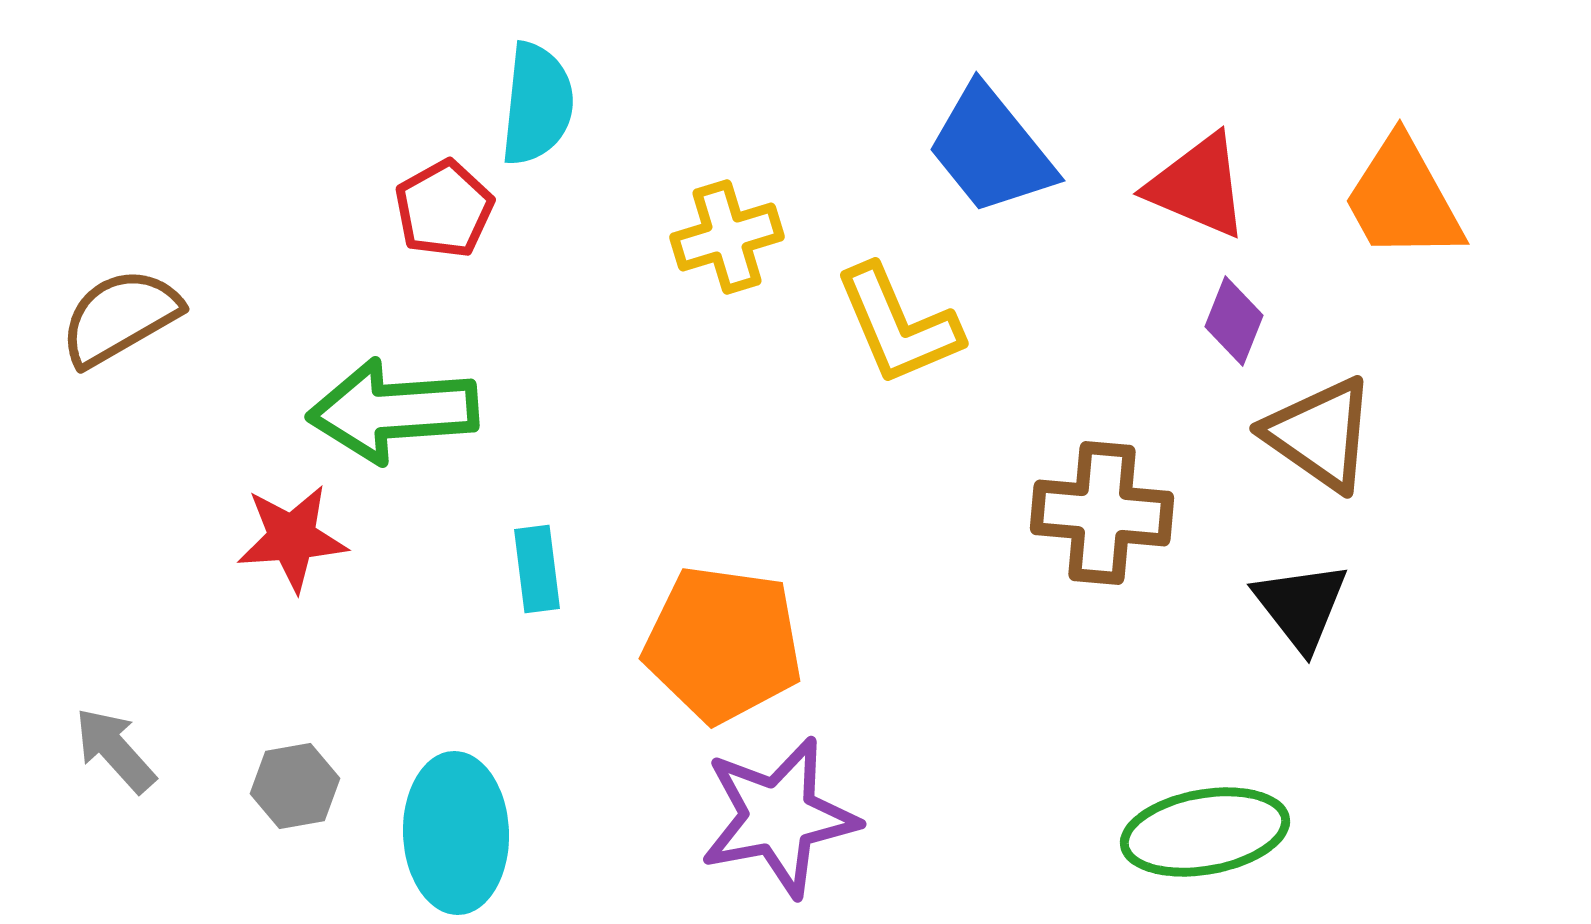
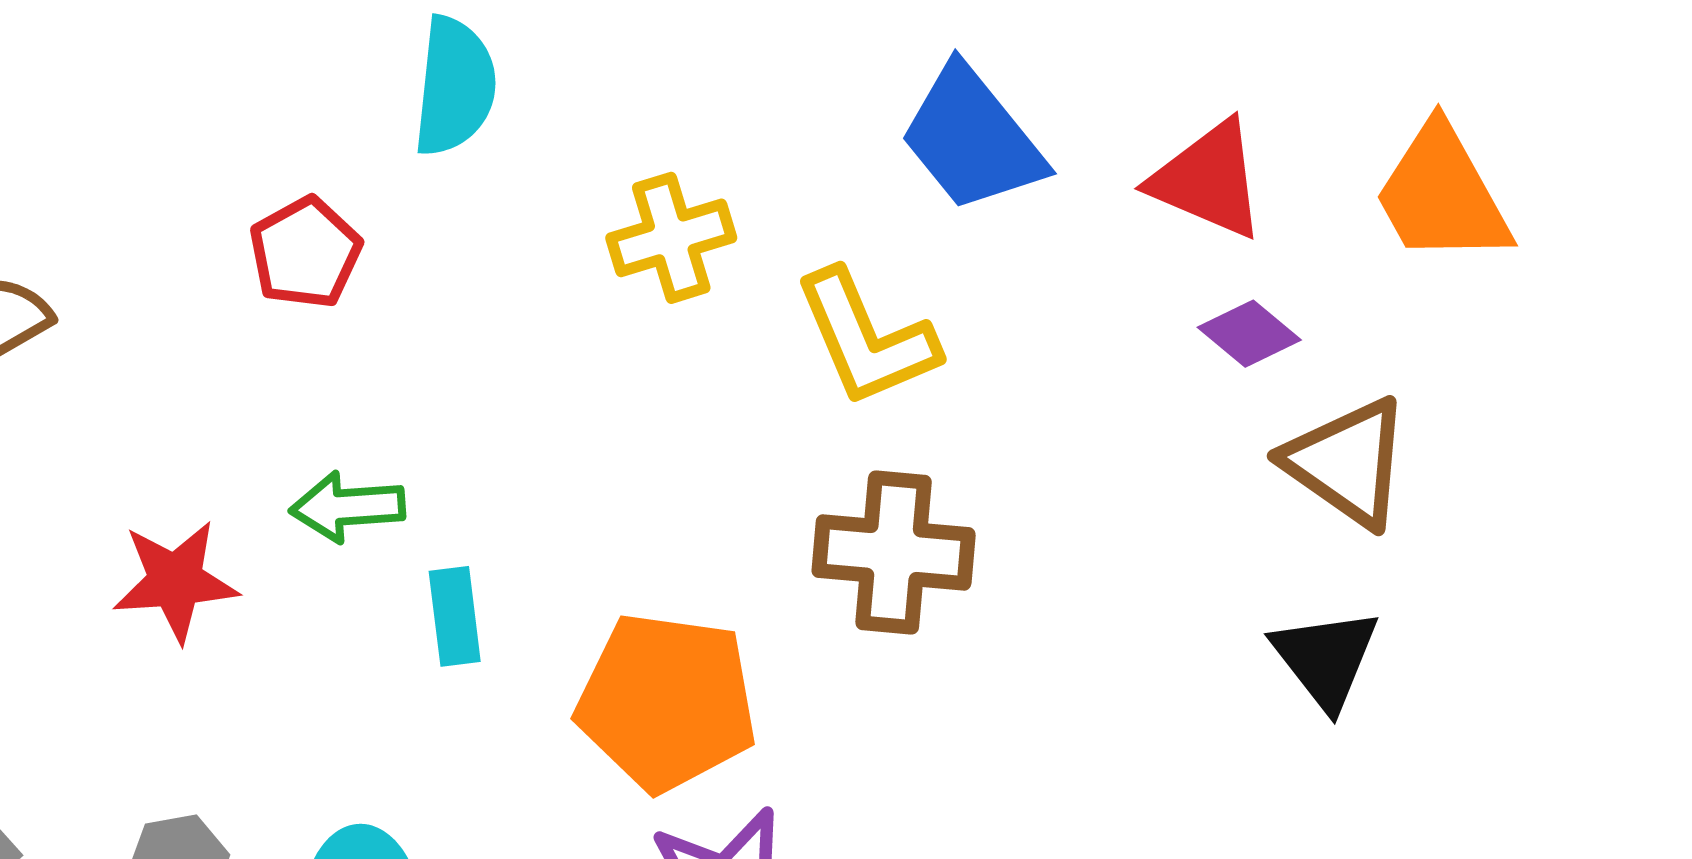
red pentagon: (444, 209) -> (305, 253), moved
purple diamond: (1234, 321) -> (1249, 334), turned -72
green arrow: (393, 411) -> (348, 507), moved, size x0.6
brown cross: (1102, 513) -> (894, 552), moved

